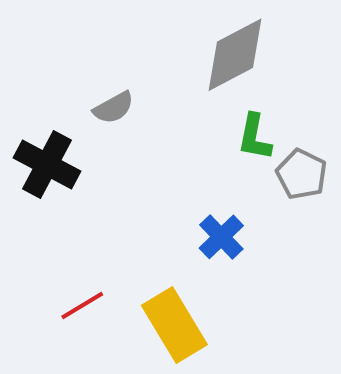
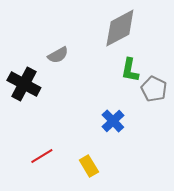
yellow rectangle: (174, 325) -> (89, 166), size x0.6

